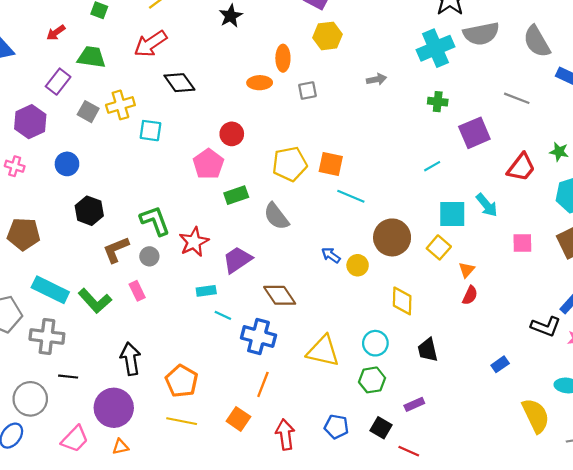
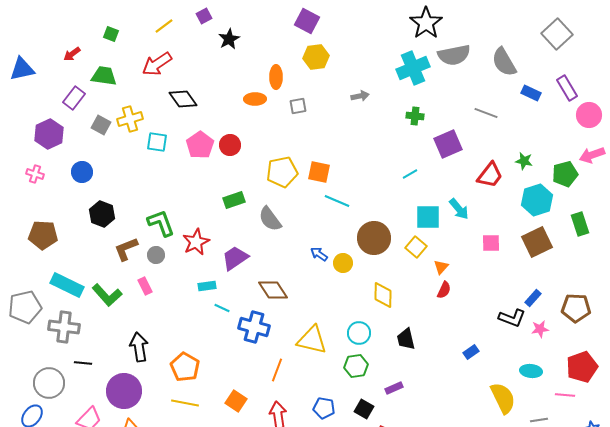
pink pentagon: (208, 164) -> (200, 145), moved
orange line: (263, 384) -> (277, 370), moved

